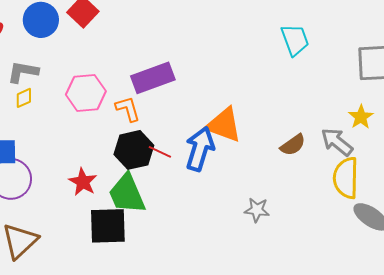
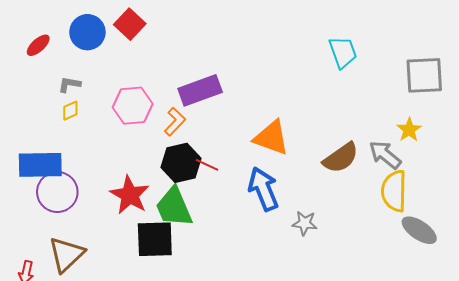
gray L-shape: (23, 72) -> (69, 84), size x0.7
orange L-shape: (128, 109) -> (175, 122), turned 60
brown semicircle: (293, 145) -> (341, 158), size x1.4
blue arrow: (200, 149) -> (263, 189), moved, turned -39
red star: (83, 182) -> (130, 195), size x1.4

